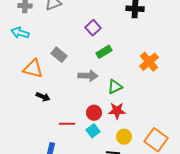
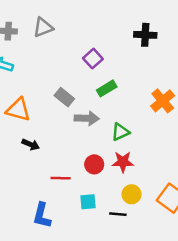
gray rectangle: (59, 55) -> (64, 97), moved
cyan square: (93, 131) -> (88, 202), moved, turned 32

